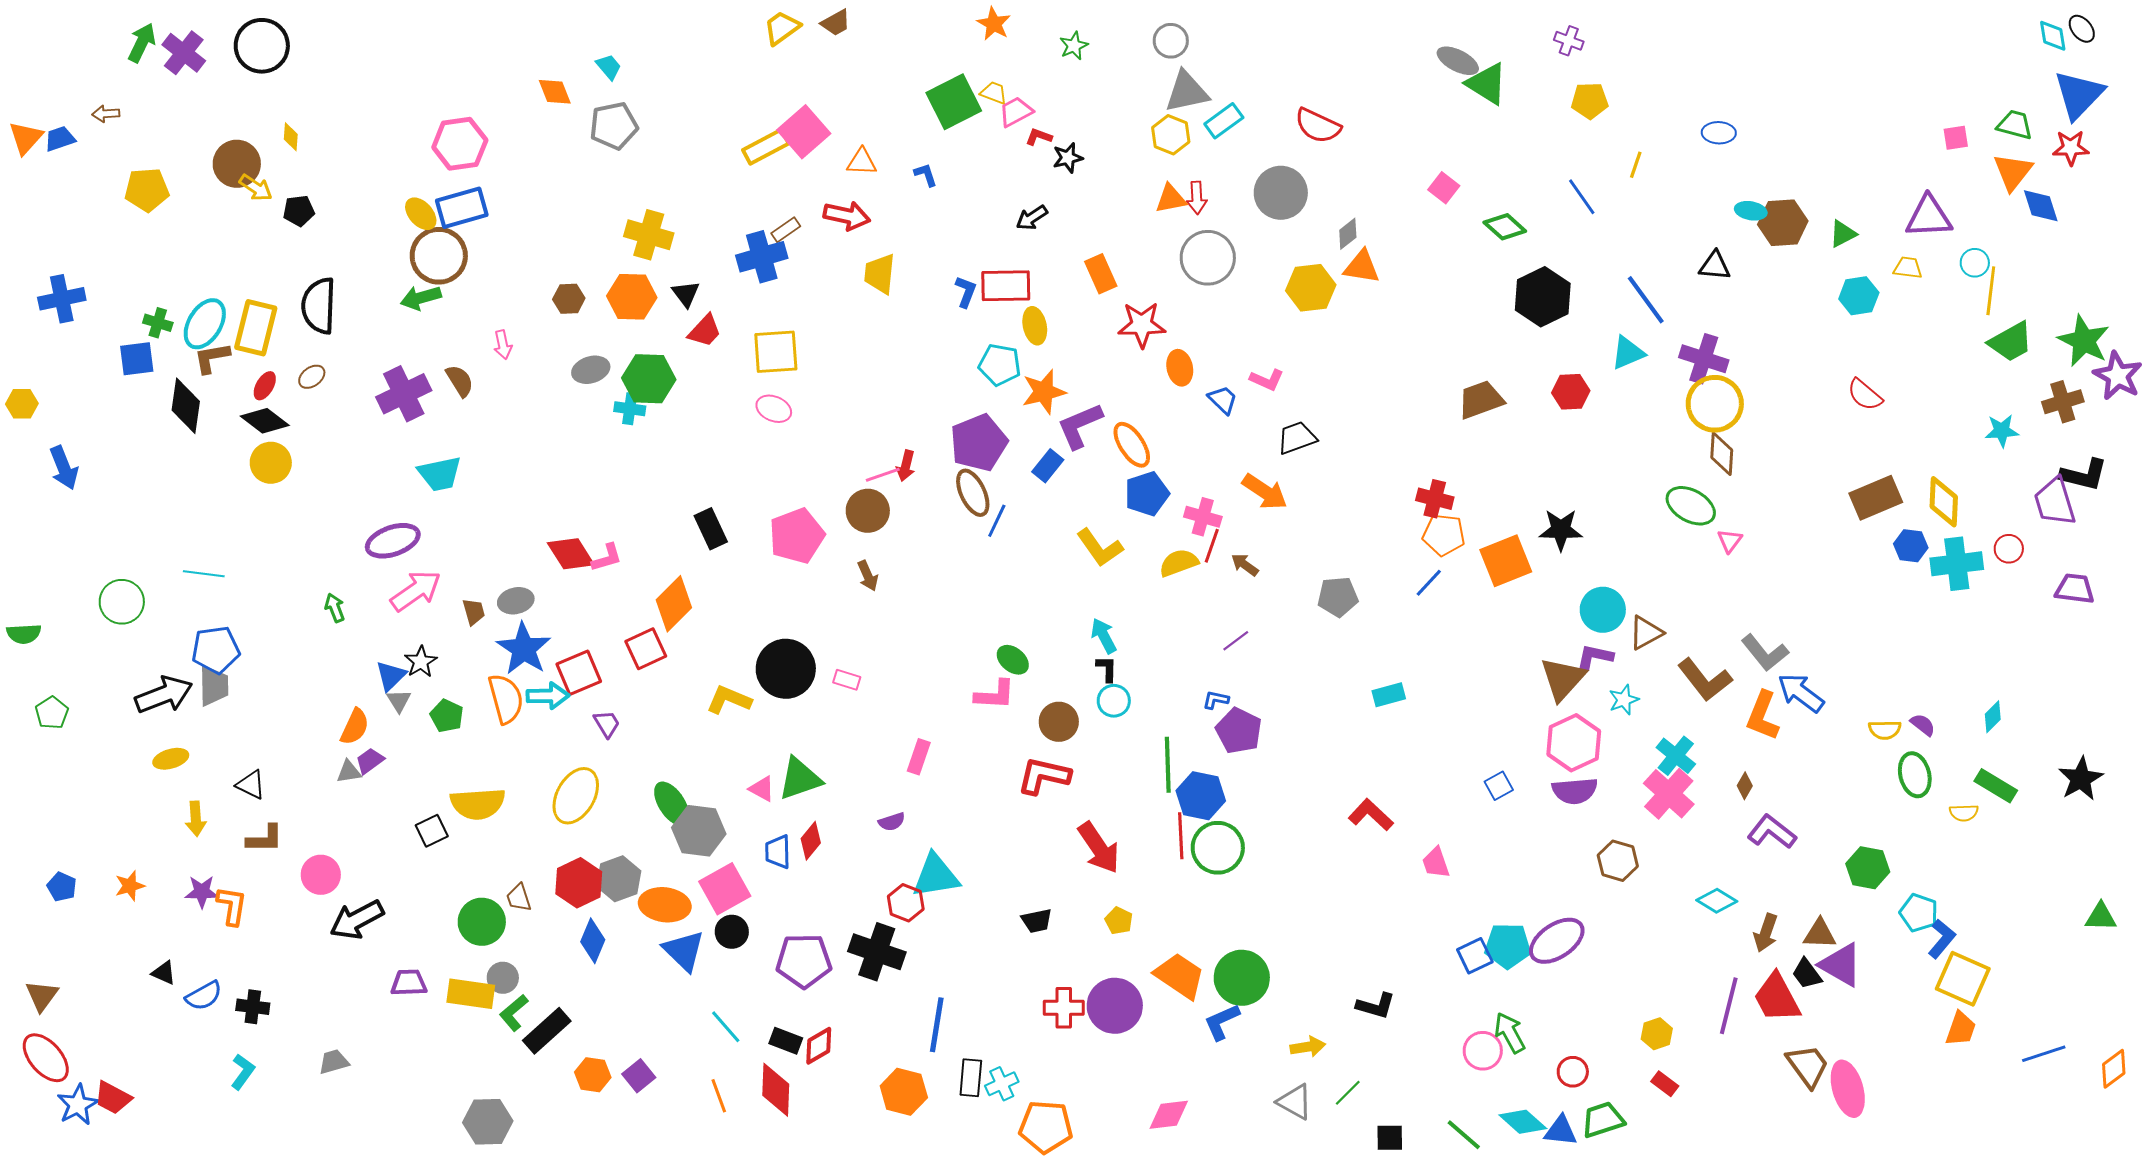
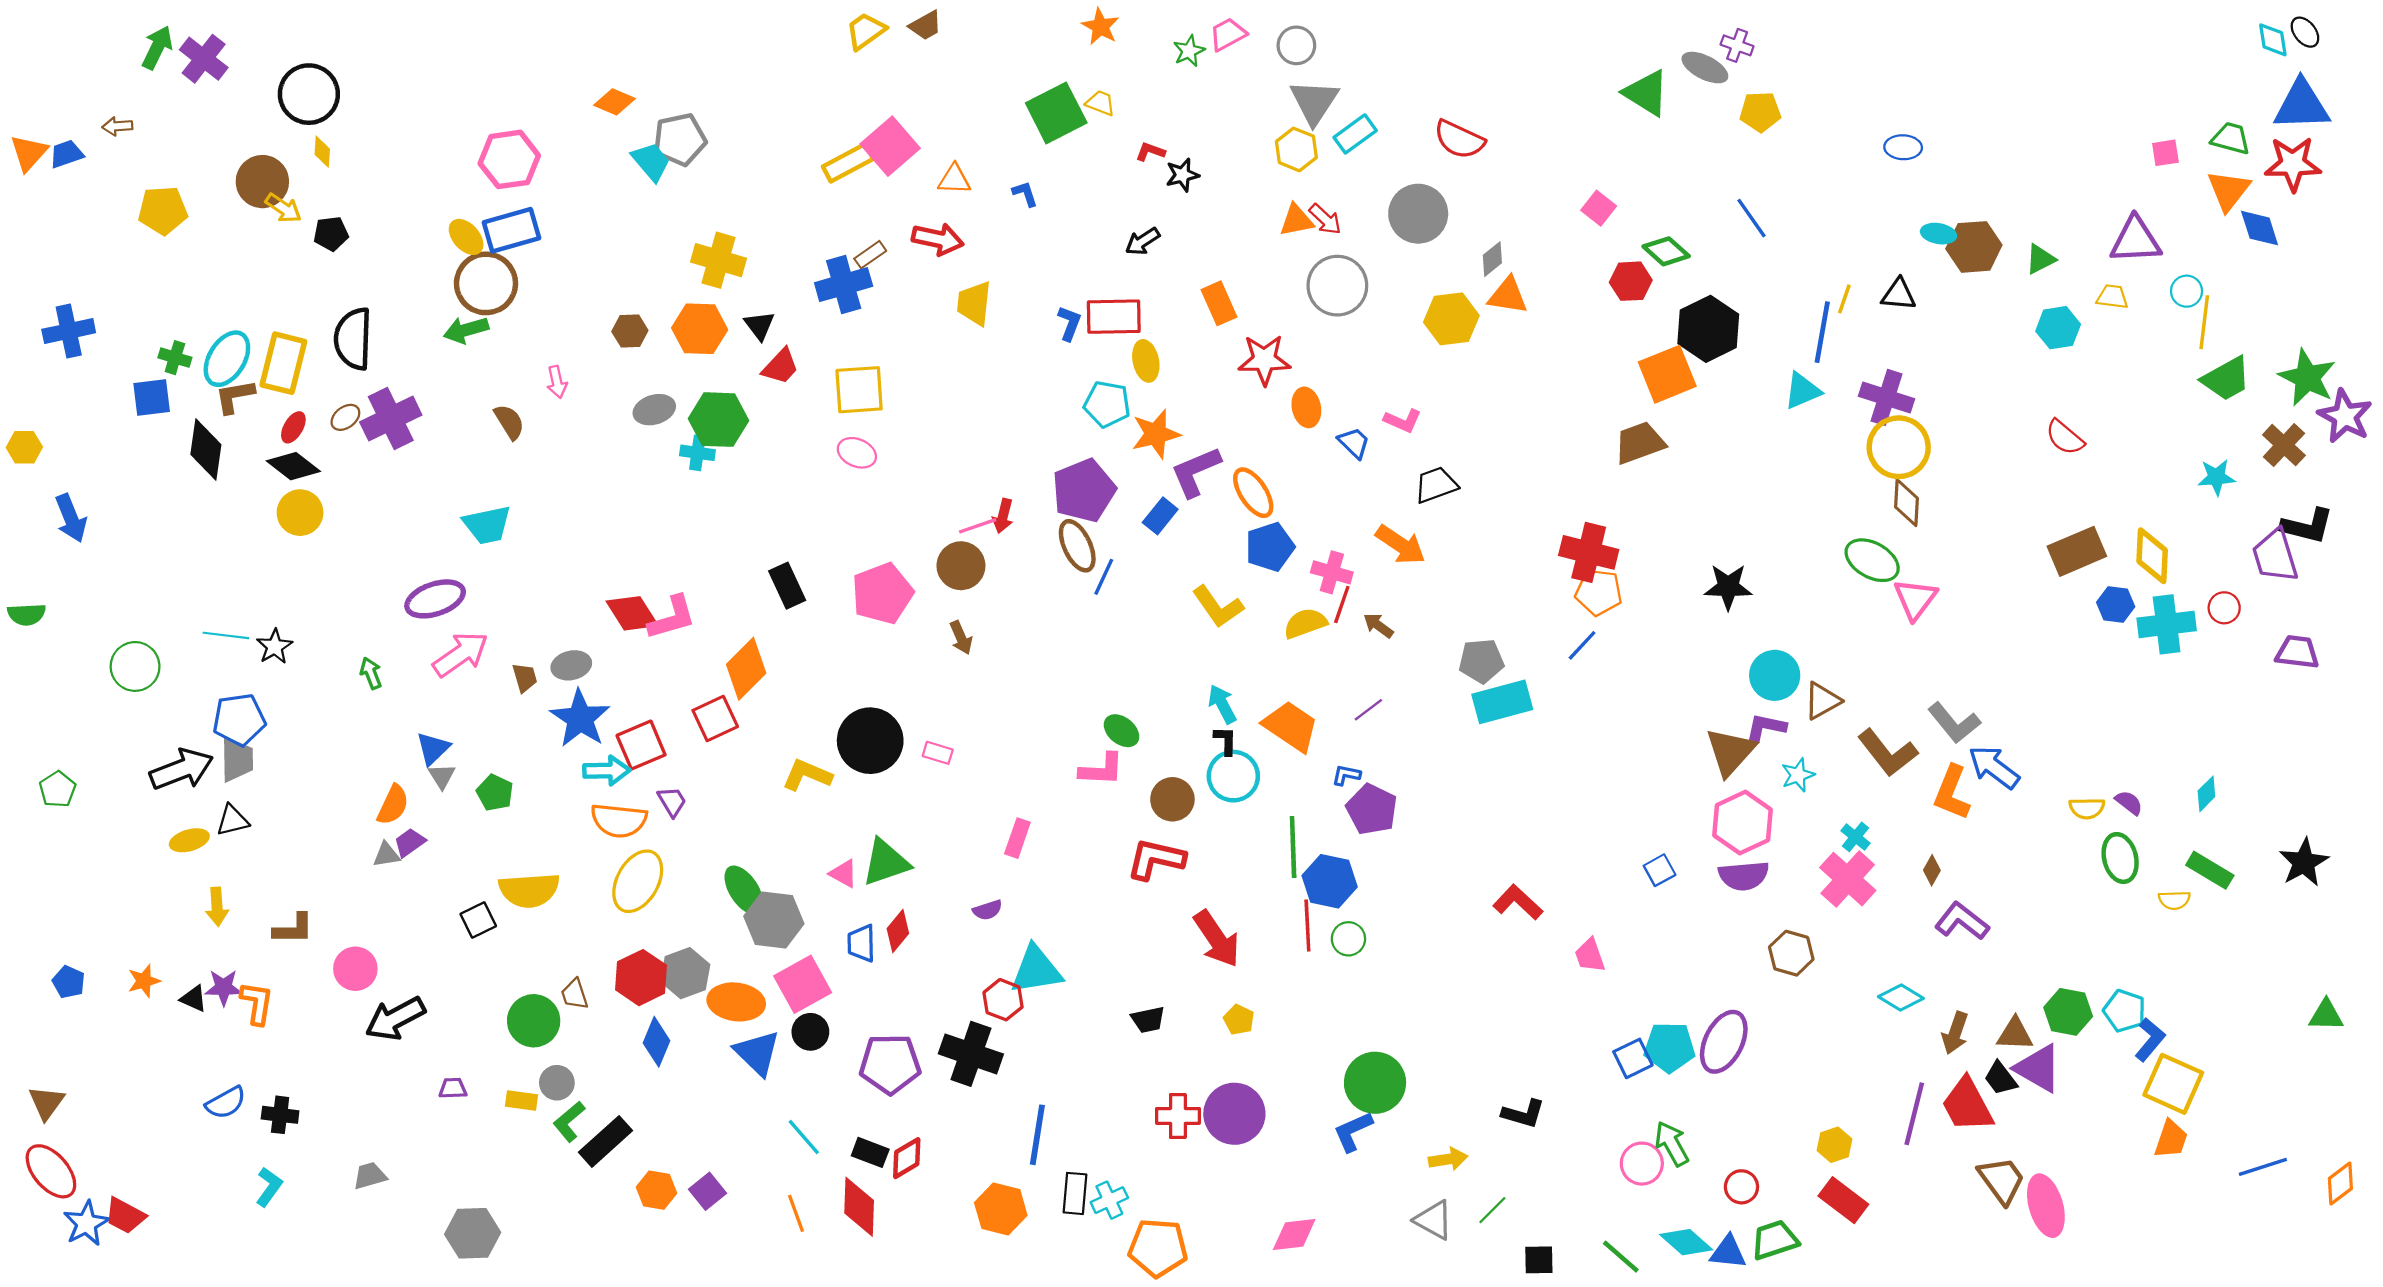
black circle: (262, 46) -> (309, 94), moved
gray ellipse: (1458, 61) -> (1705, 68), moved
cyan trapezoid: (609, 67) -> (651, 162), moved, size x1.4
orange diamond: (555, 92) -> (614, 102), turned -45
gray triangle: (1187, 92) -> (1314, 102), turned -45
blue triangle: (2079, 95) -> (2302, 105), turned 44
pink trapezoid: (1016, 112) -> (1228, 34), moved
red star: (2071, 148) -> (2293, 164), size x1.4
yellow line: (1636, 165) -> (1844, 299), moved
red arrow: (1197, 198) -> (1325, 219), turned -44
blue line: (1646, 300) -> (1822, 332), turned 46
red hexagon: (1571, 392) -> (1631, 281), moved
purple cross: (404, 394) -> (391, 418), moved
brown cross: (2063, 402) -> (2284, 445), turned -30
red cross: (1435, 499) -> (1589, 552), size x1.4
pink triangle: (1730, 541) -> (1915, 599), size x1.6
pink L-shape: (607, 558) -> (672, 618), size x1.4
orange square: (1506, 561) -> (1667, 374), moved
green semicircle: (24, 634) -> (27, 614), moved
black star: (421, 662) -> (275, 647), moved
cyan rectangle: (1389, 695) -> (1502, 702), moved, size x1.6
orange semicircle: (506, 699) -> (619, 820), moved, turned 111
cyan circle: (1114, 701) -> (1233, 776), size x1.4
cyan cross: (1676, 756) -> (1855, 837), size x0.7
black triangle: (251, 785) -> (232, 820), moved, turned -40
green circle: (1218, 848) -> (1348, 939), size x0.6
green hexagon: (1868, 868) -> (2068, 1012), moved
purple ellipse: (1557, 941) -> (1724, 1042), turned -30
black triangle: (164, 973) -> (194, 999), moved
orange trapezoid: (1180, 976) -> (1291, 726), moved
purple trapezoid: (409, 983) -> (453, 1088), size x0.7
yellow rectangle: (471, 994) -> (521, 1100), size x0.6
red rectangle: (1665, 1084) -> (1843, 1200), size x1.6
gray hexagon: (488, 1122) -> (473, 1233), moved

